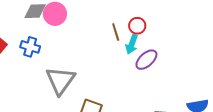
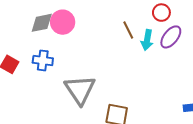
red circle: (137, 26) -> (161, 13), moved
purple ellipse: (146, 60) -> (171, 37), moved

